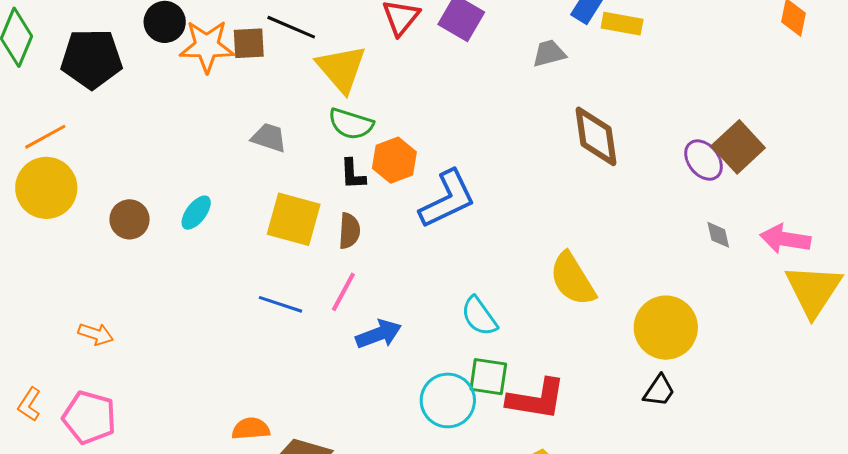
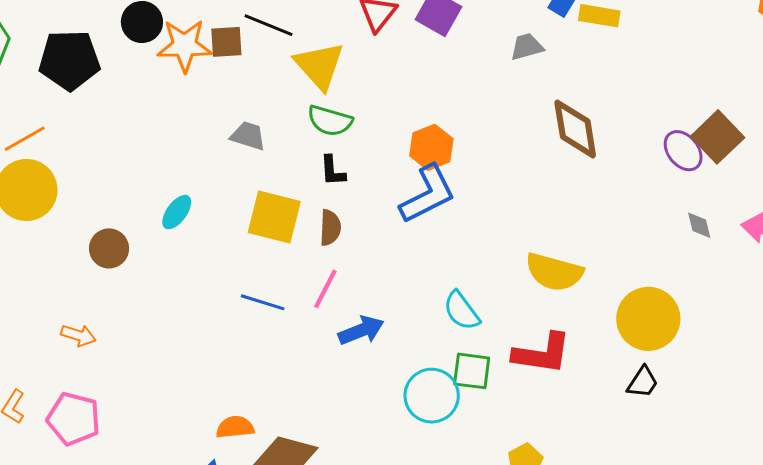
orange hexagon: (394, 160) -> (431, 147), moved
brown circle: (130, 219) -> (109, 248), moved
yellow semicircle: (573, 279) -> (554, 272), turned -42
red L-shape: (536, 399) -> (542, 353), moved

